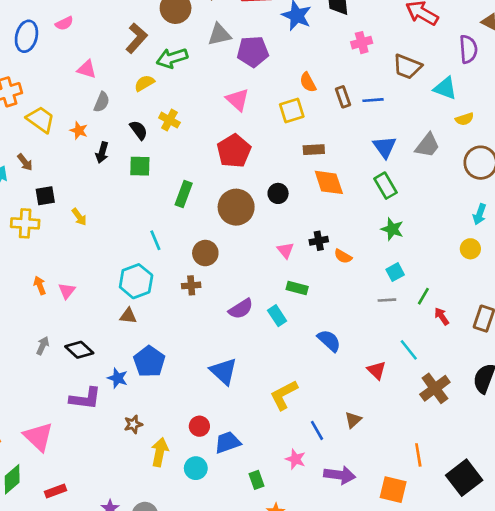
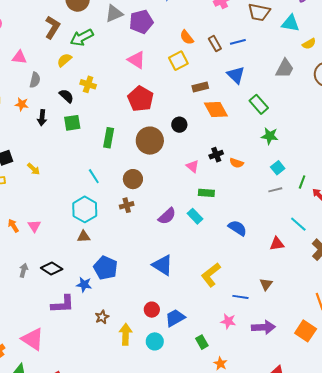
blue triangle: (385, 147) -> (236, 75), moved
red triangle: (376, 370) -> (277, 244), turned -42
blue line: (317, 430) -> (240, 297), turned -42
orange square: (393, 490) -> (306, 331), turned 30

